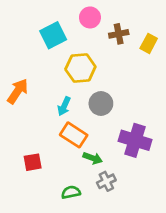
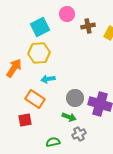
yellow hexagon: (80, 68) -> (39, 53), moved
gray circle: (101, 103) -> (75, 98), moved
cyan arrow: (64, 106) -> (48, 79), turned 56
orange rectangle: (74, 135) -> (35, 99), moved

